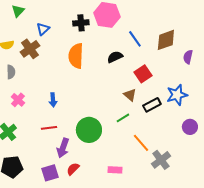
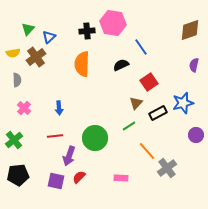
green triangle: (18, 11) -> (28, 29), moved
brown diamond: (166, 40) -> (190, 30), moved
brown triangle: (130, 95) -> (136, 103), turned 32
purple square: (50, 173) -> (56, 181), turned 30

